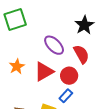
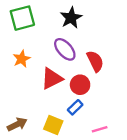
black star: (84, 25) -> (71, 18), moved
orange star: (17, 66) -> (22, 59), moved

